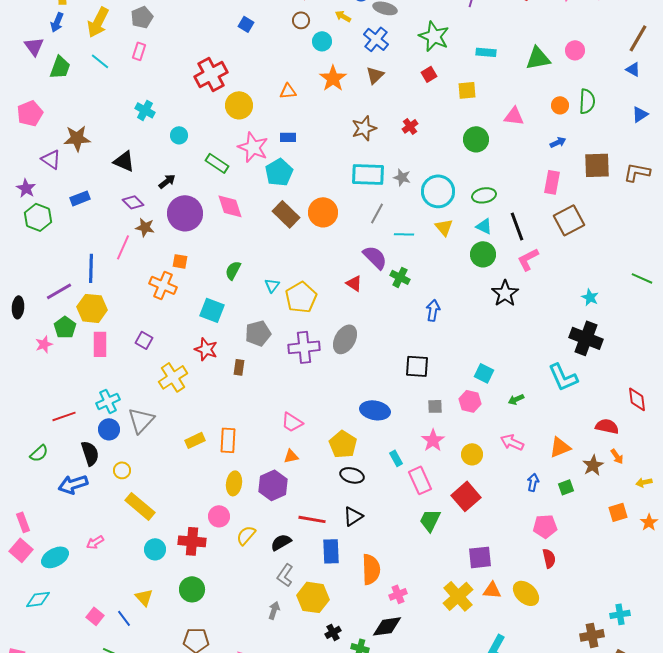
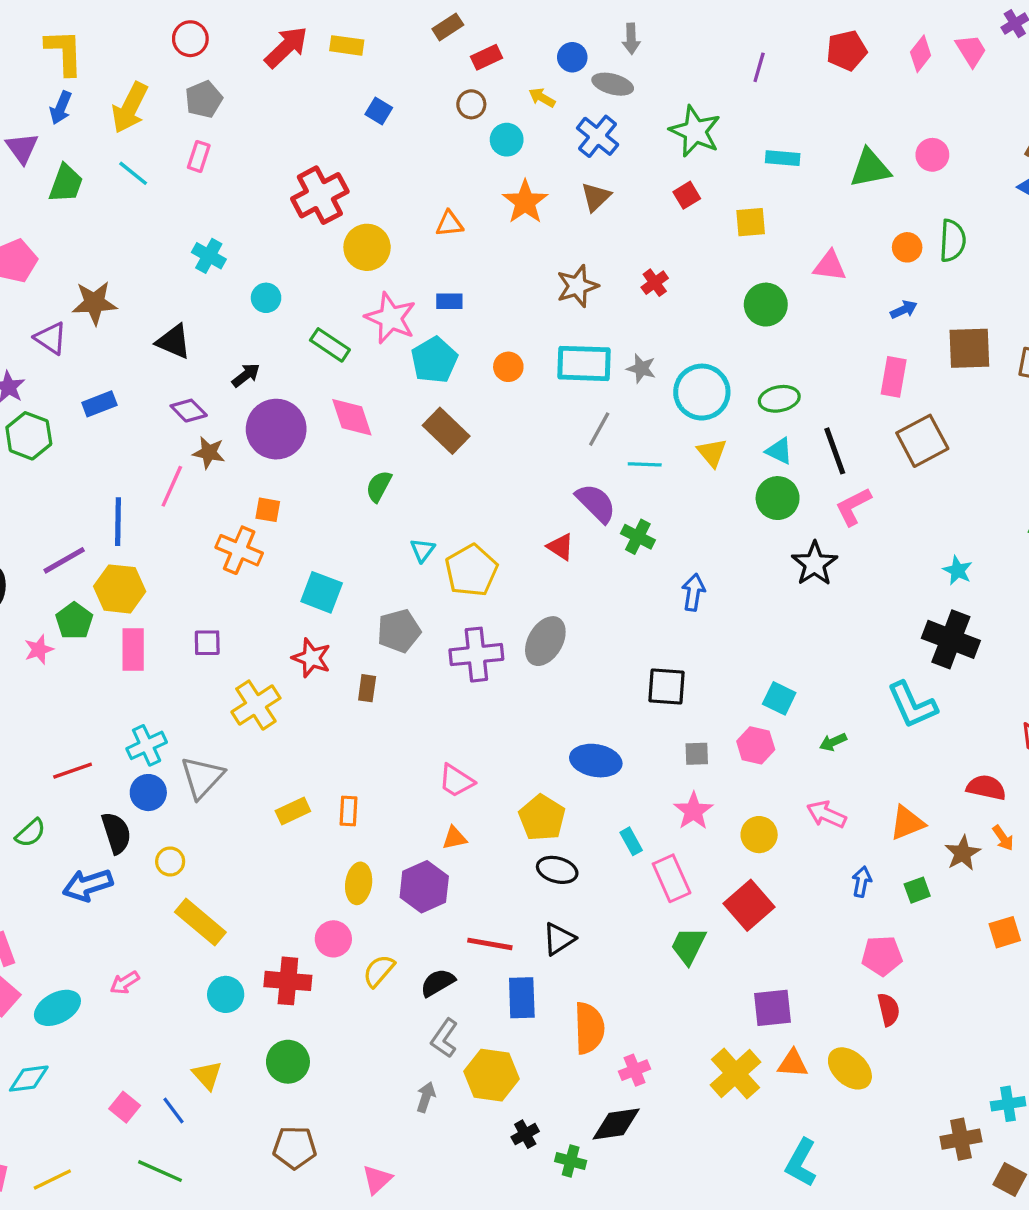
orange circle: (323, 212) -> (508, 367), moved, size x0.6
green semicircle: (233, 270) -> (379, 486), moved
purple square: (144, 340) -> (207, 643), turned -30
orange rectangle: (228, 440) -> (348, 811), size x0.7

